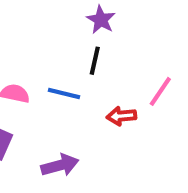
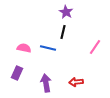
red arrow: (121, 116) -> (76, 82), moved
purple arrow: (60, 165) -> (46, 83), turned -84

